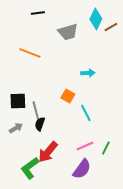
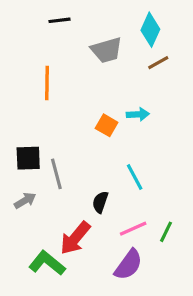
brown line: (111, 27) -> (158, 63), moved
orange line: (30, 53) -> (47, 83), turned 70
orange square: (68, 96) -> (107, 125), moved
black semicircle: (40, 124) -> (100, 202), moved
green L-shape: (30, 168) -> (47, 263), turned 75

